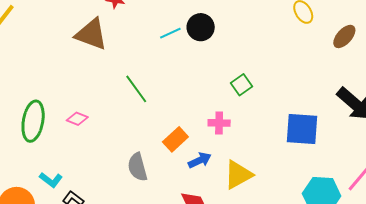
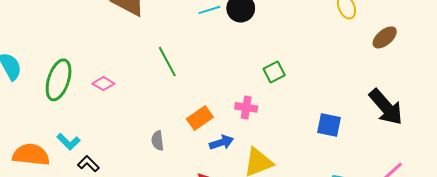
blue square: (302, 129) -> (329, 125), size x0.7
gray semicircle: (137, 167) -> (158, 141), size x0.7

